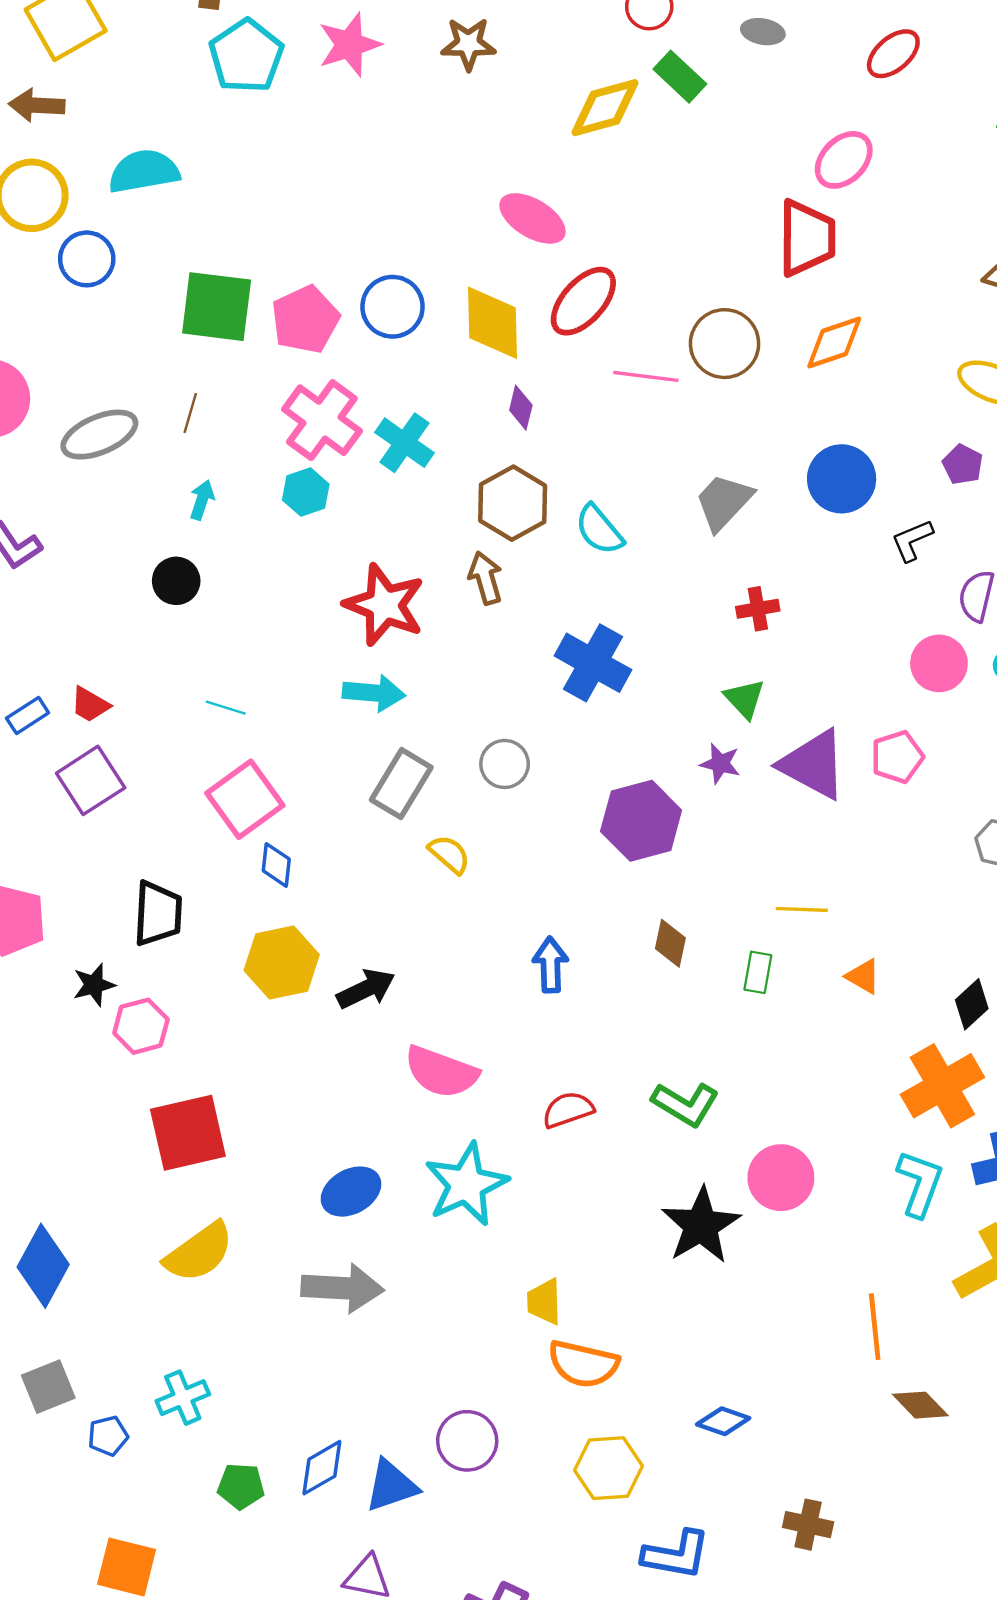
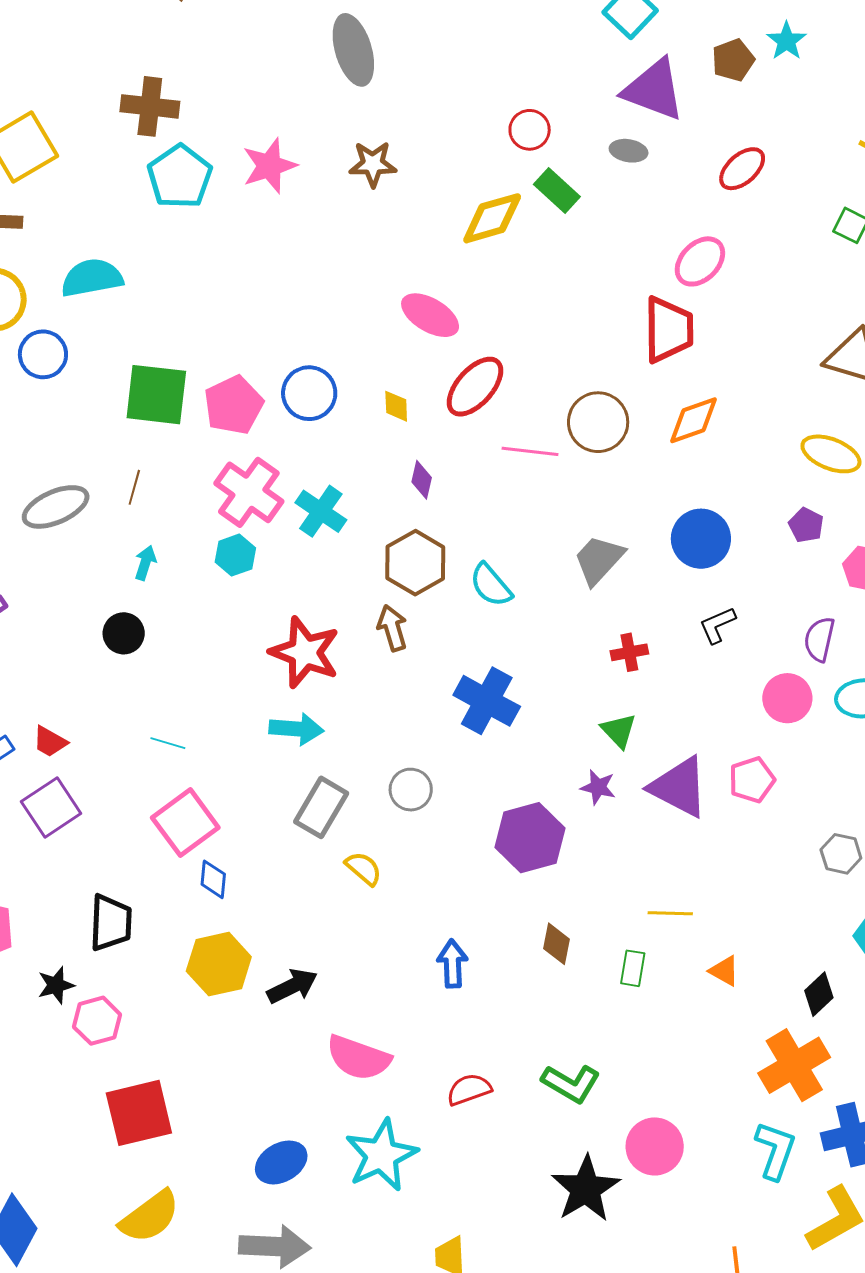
yellow diamond: (492, 323) -> (396, 406), size x0.5
black L-shape: (912, 540) -> (717, 625), moved

